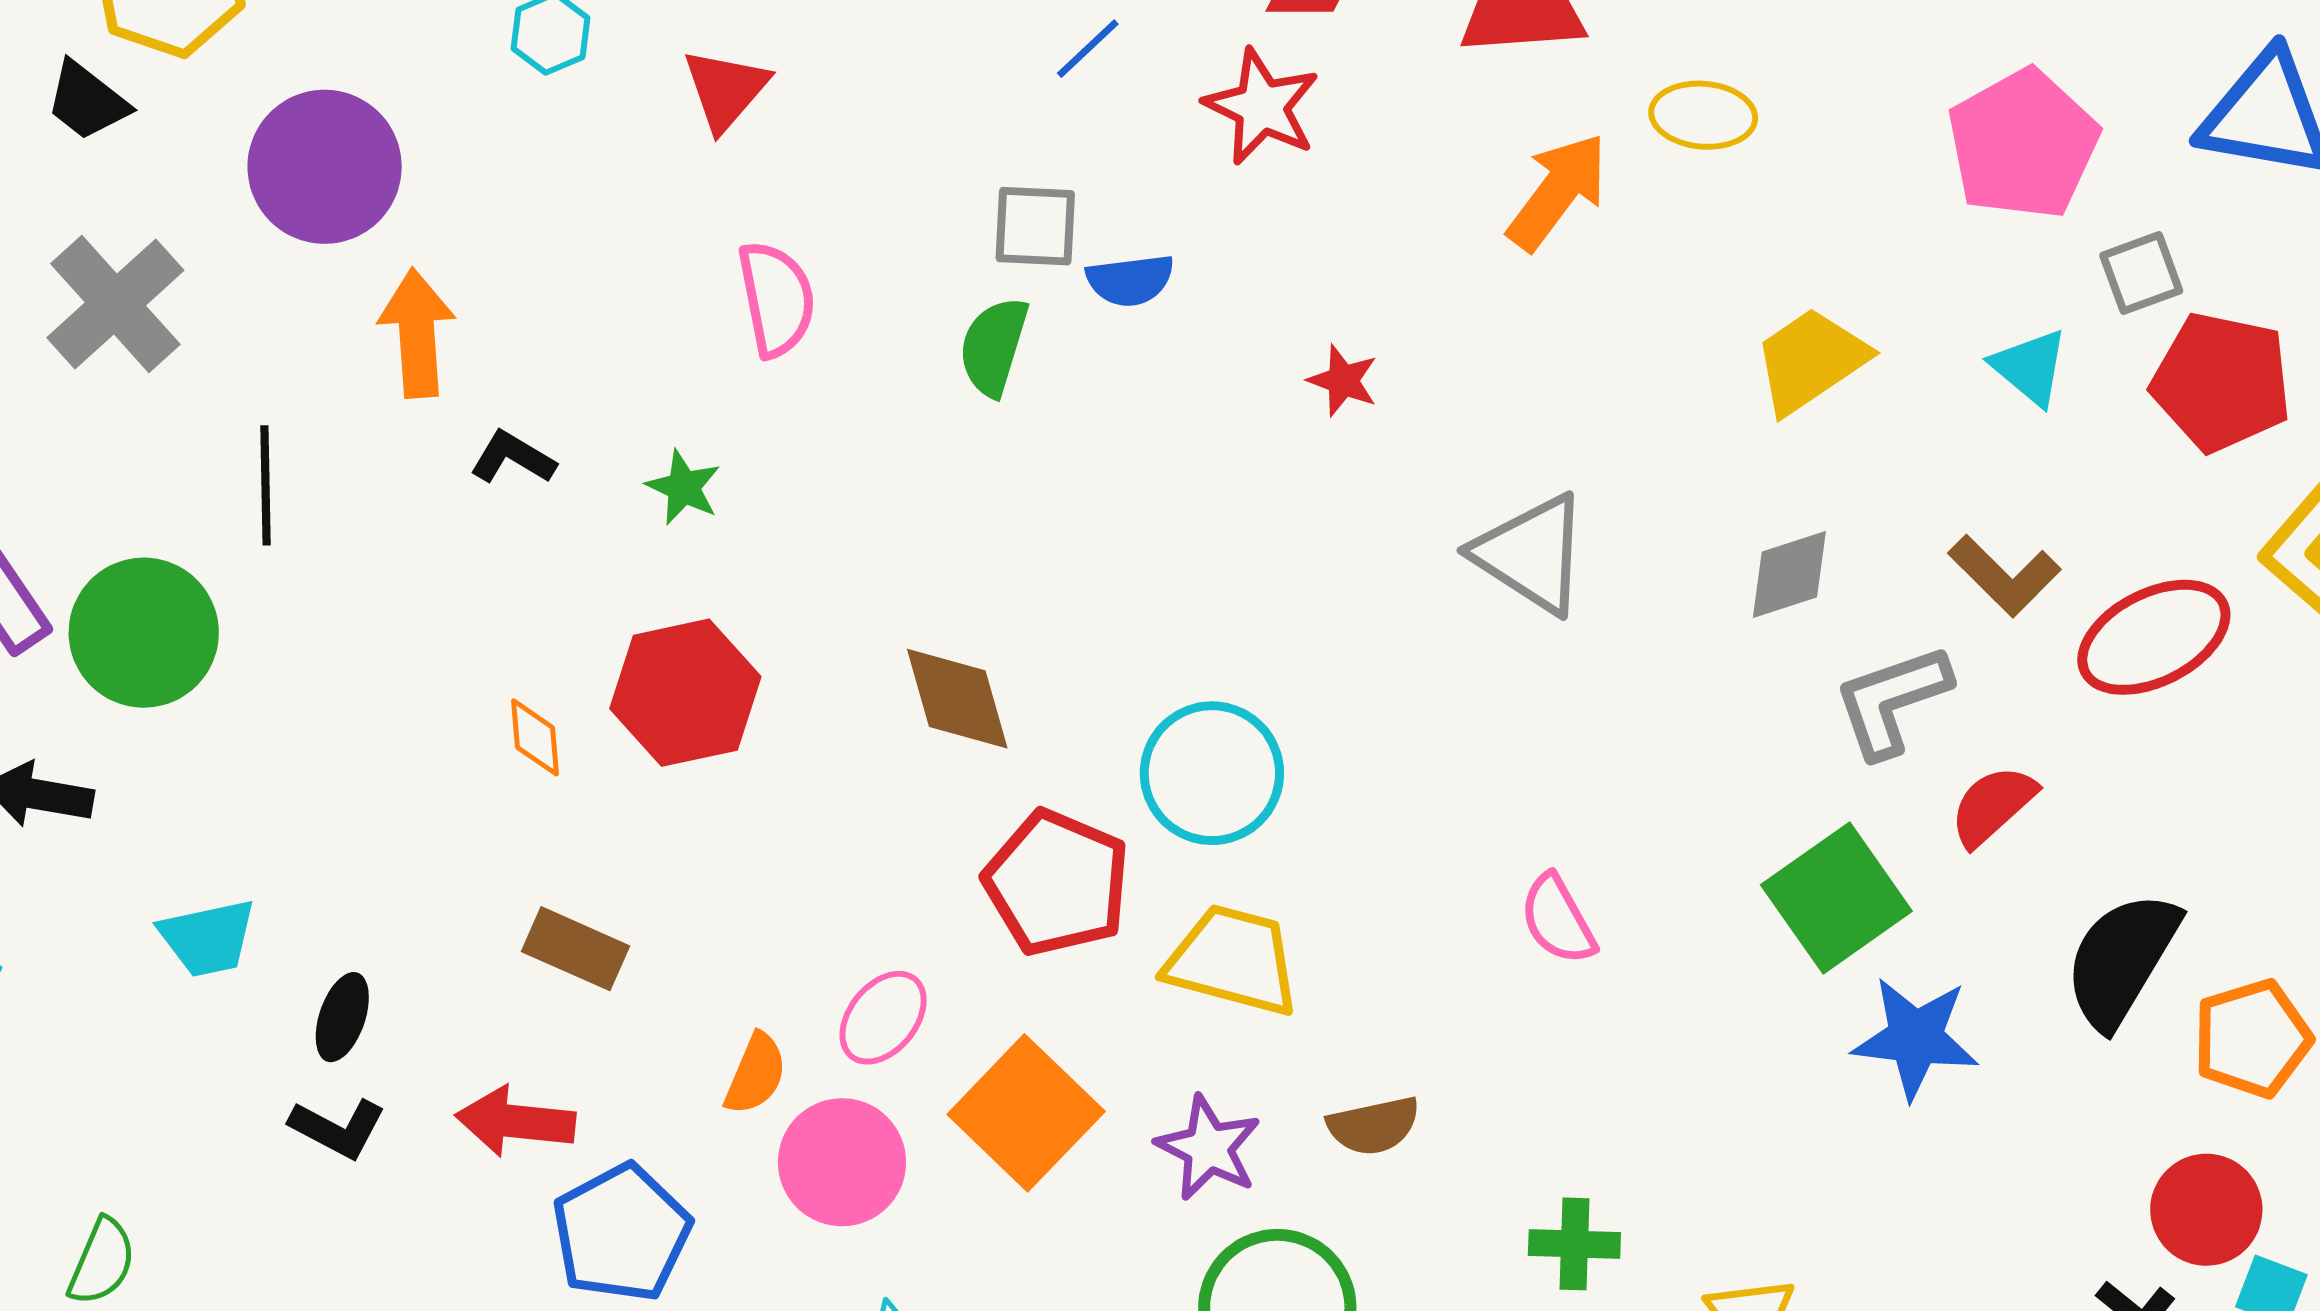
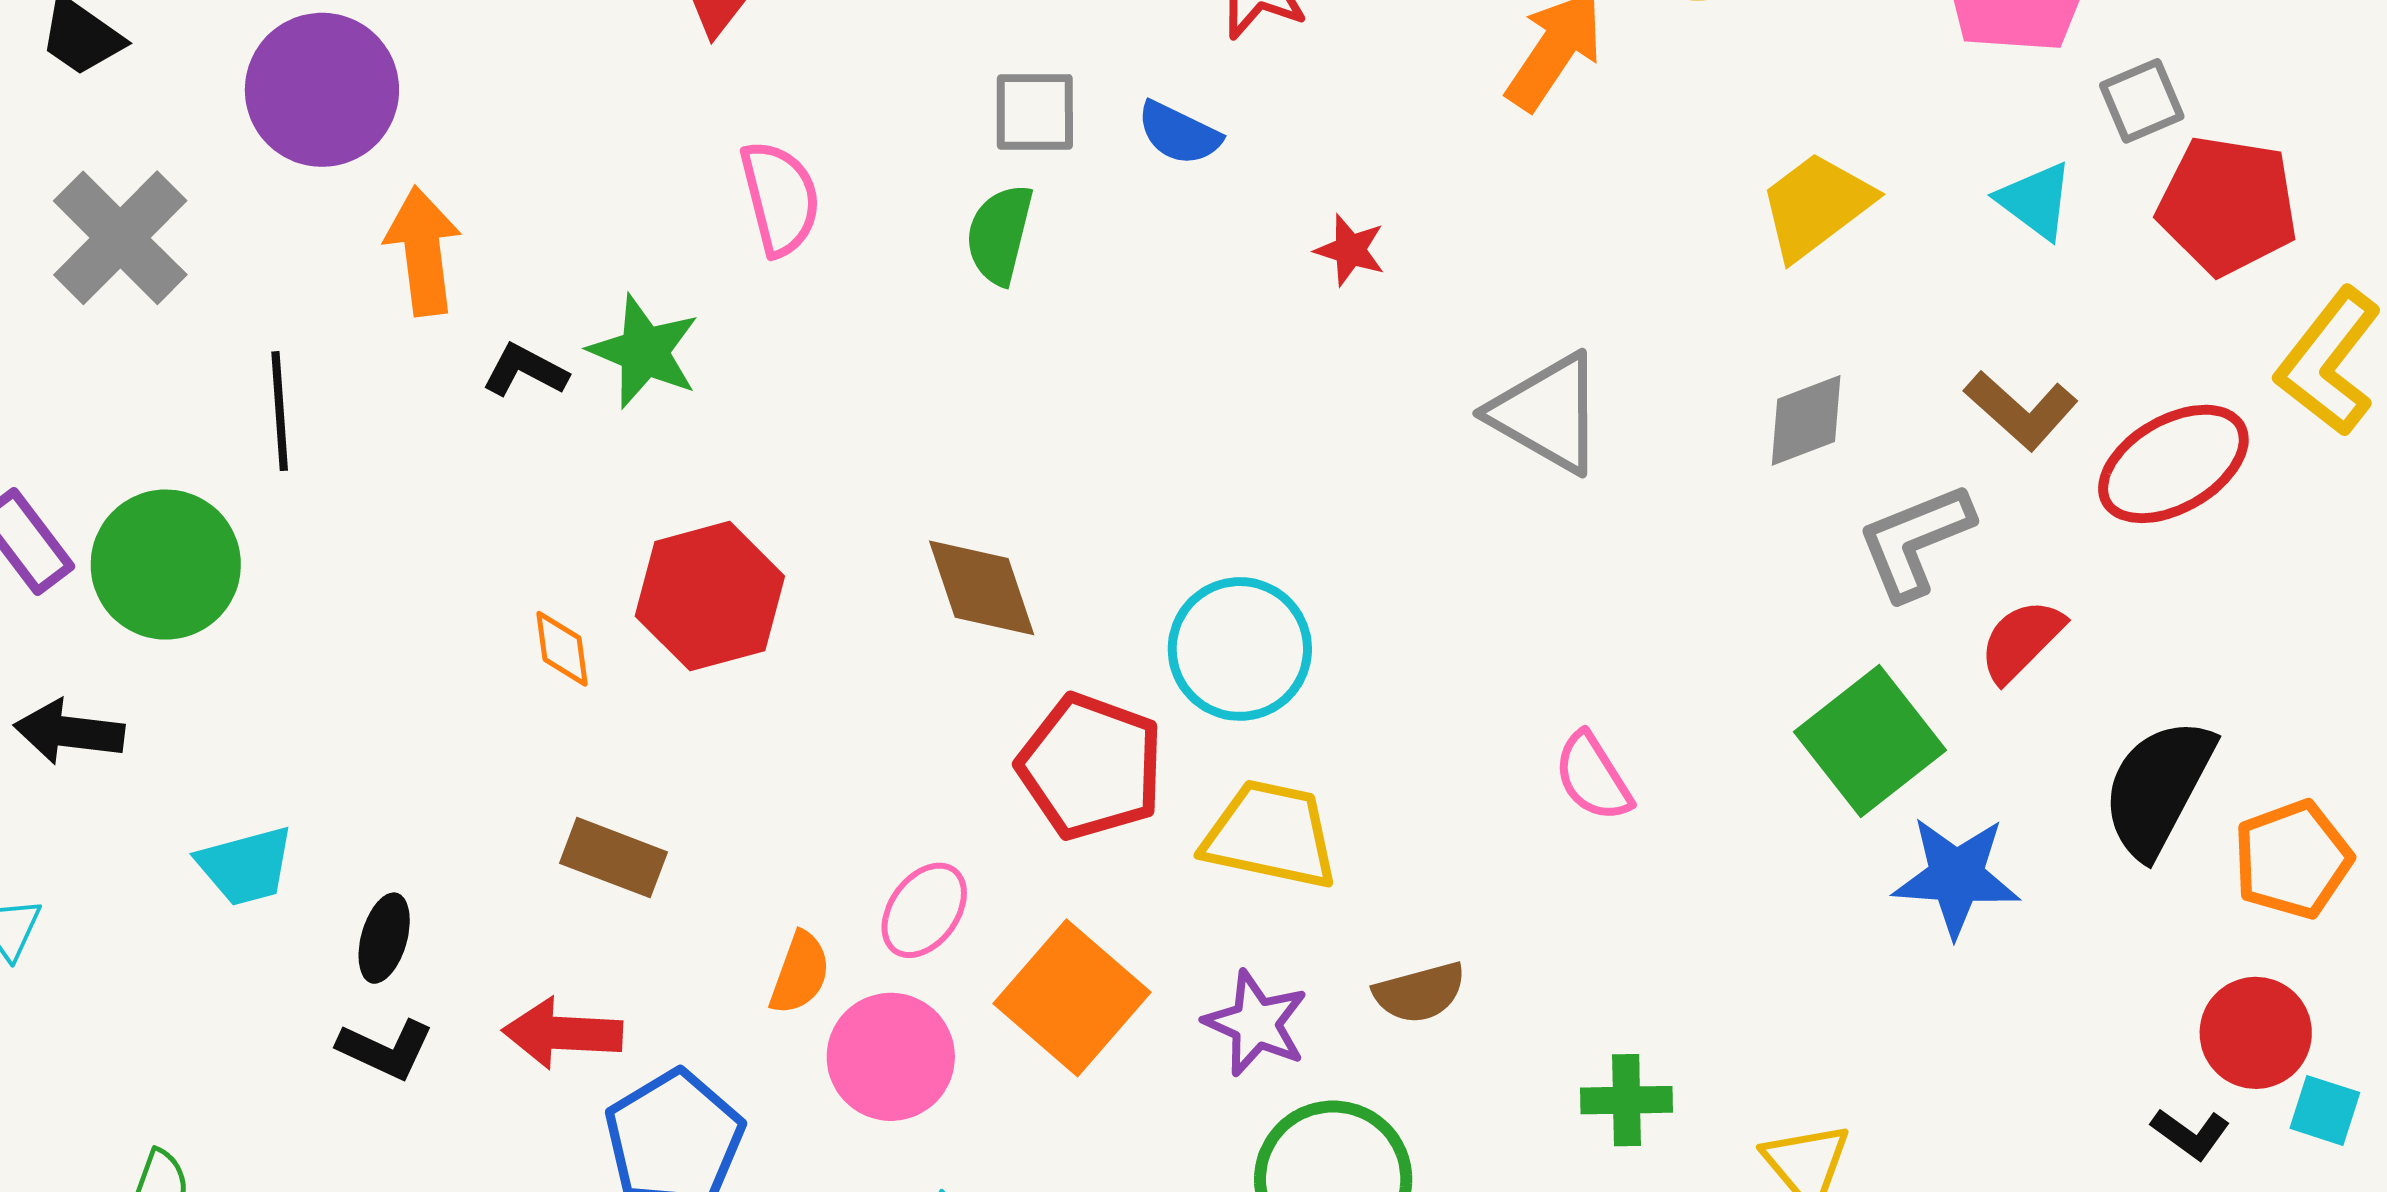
blue semicircle: (1130, 280) -> (1179, 133), moved, turned 36
green star: (684, 487) -> (644, 351), moved, size x1.5

